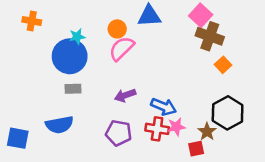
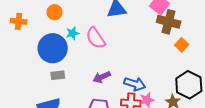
orange circle: (117, 29) -> (55, 12), moved
cyan star: (77, 37) -> (73, 33), moved
pink semicircle: (122, 48) -> (96, 38), turned -75

